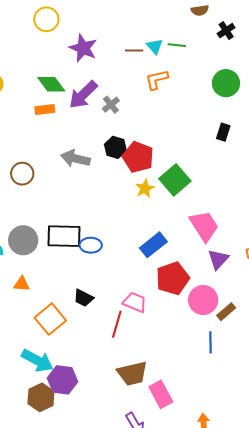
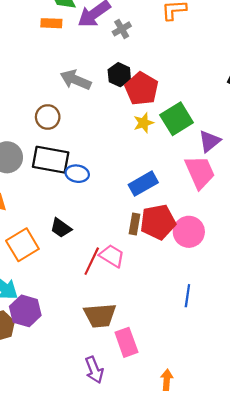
brown circle: (22, 174) -> (48, 117), moved
purple triangle: (218, 259) -> (210, 141), moved
pink circle: (203, 300) -> (189, 232), moved
pink trapezoid: (135, 302) -> (112, 256), moved
brown rectangle: (226, 312) -> (134, 224), moved, turned -48

